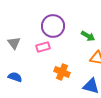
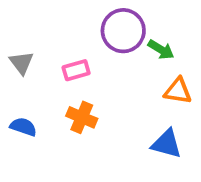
purple circle: (53, 26) -> (123, 31), moved
orange cross: (62, 72) -> (82, 117), moved

